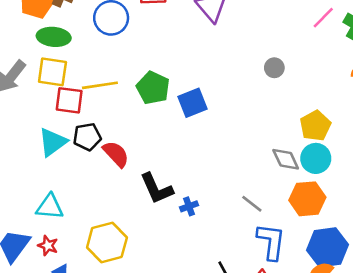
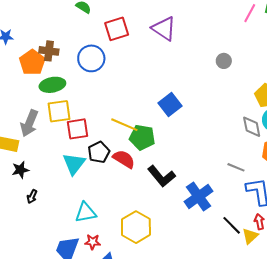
yellow line: (100, 85) -> (124, 125), moved, turned 48
green pentagon: (153, 88) -> (142, 137), moved
gray diamond: (286, 159) -> (252, 127), turned 30
blue cross: (189, 206) -> (198, 196), moved, size x2.0

